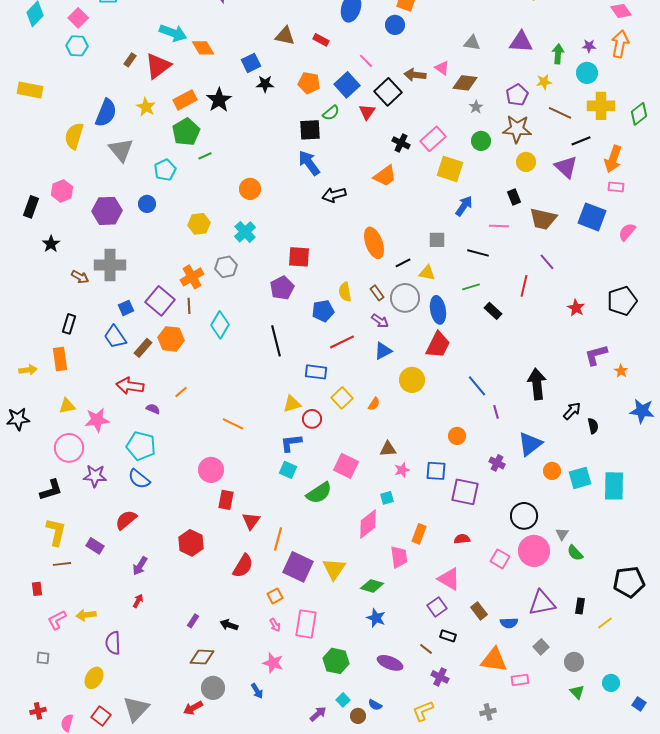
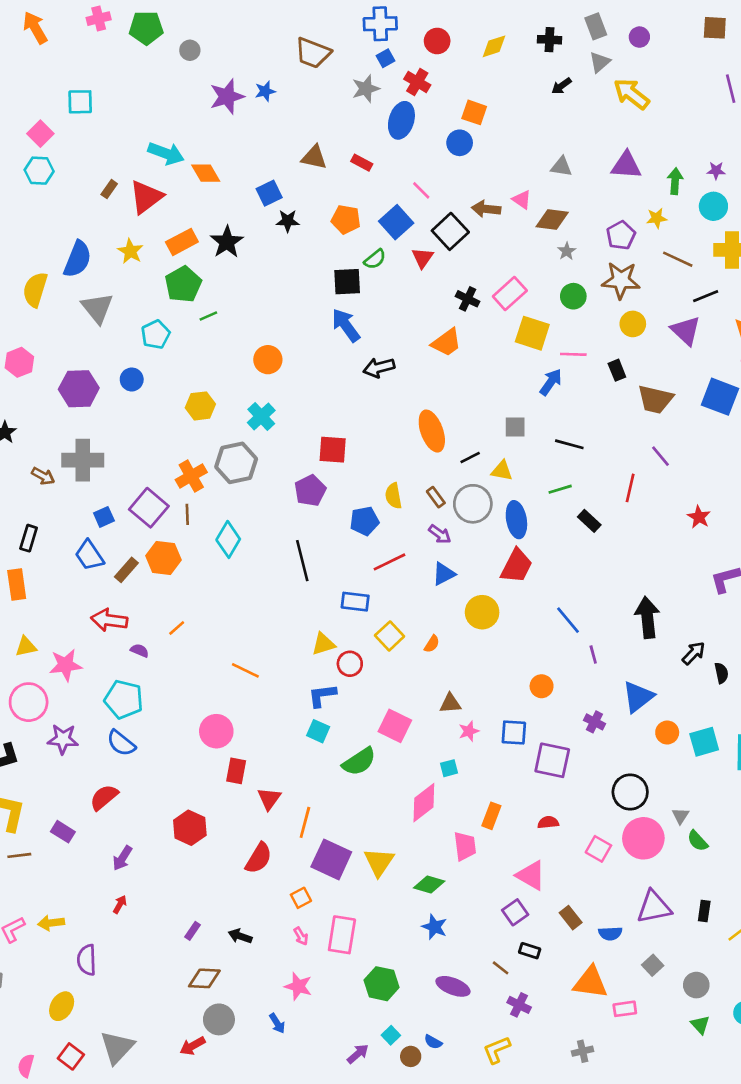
pink line: (499, 226) -> (573, 354), moved
gray hexagon: (226, 267) -> (236, 463), size x1.4

